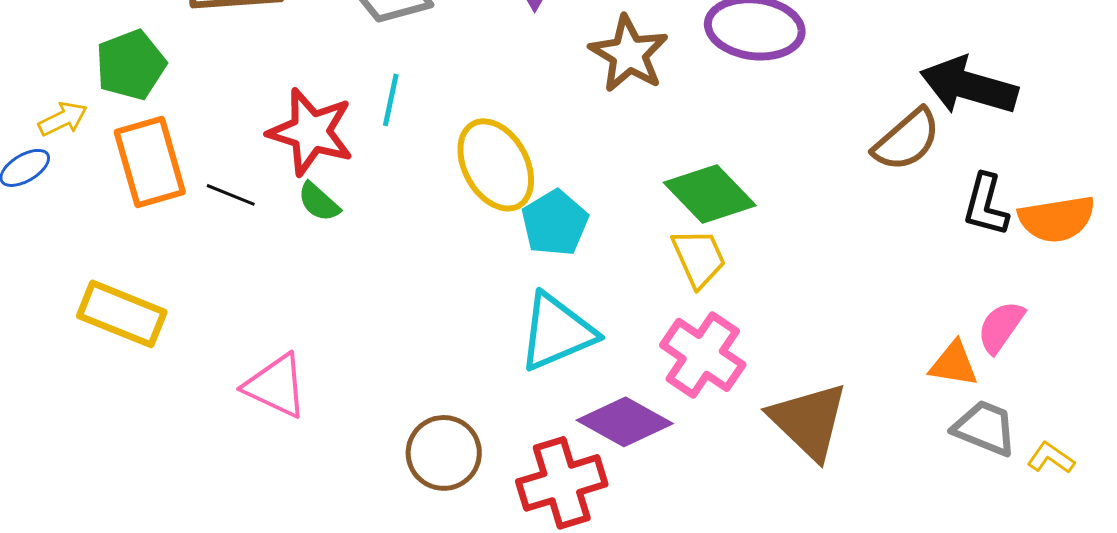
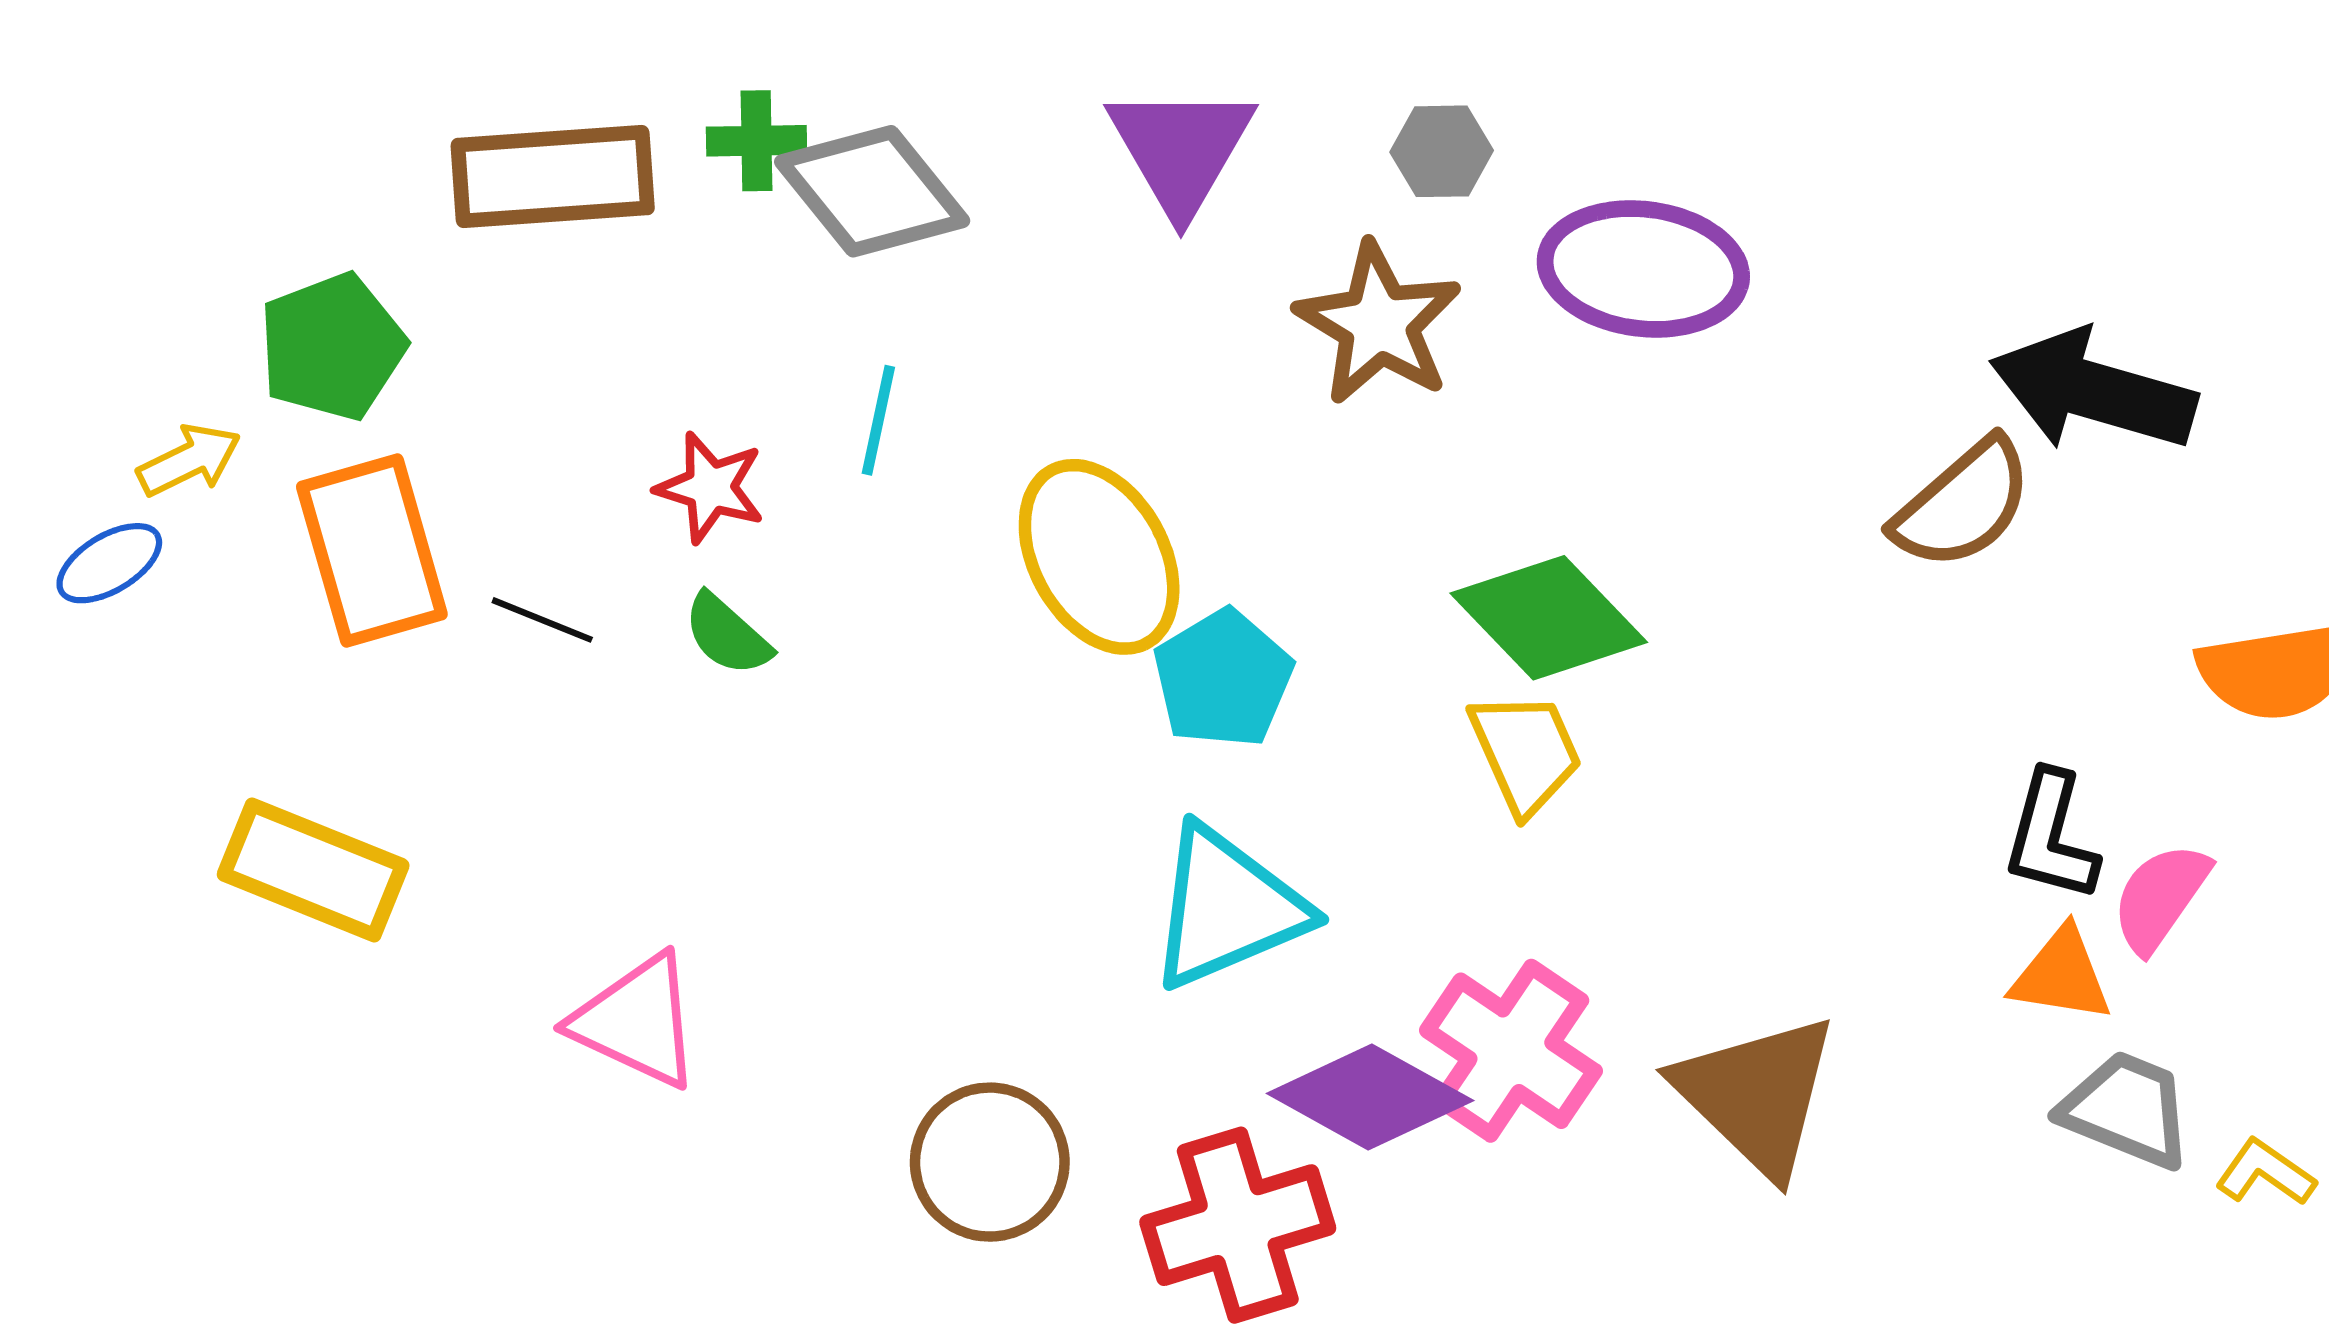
red star: (311, 132) -> (710, 488), size x0.6
black L-shape: (986, 205) -> (2051, 836), moved
pink cross: (703, 355) -> (1511, 1051), moved

